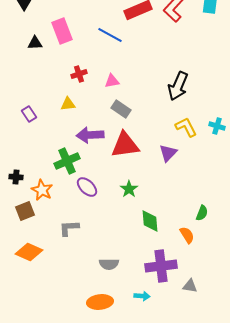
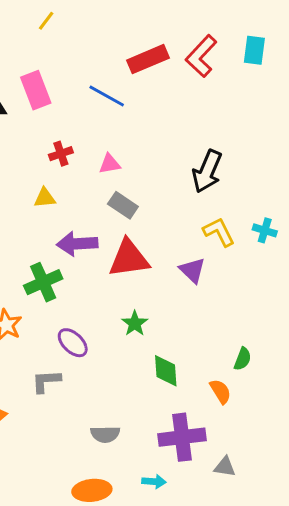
purple triangle: (168, 153) -> (192, 270), turned -30
purple ellipse: (87, 187) -> (73, 343), moved

